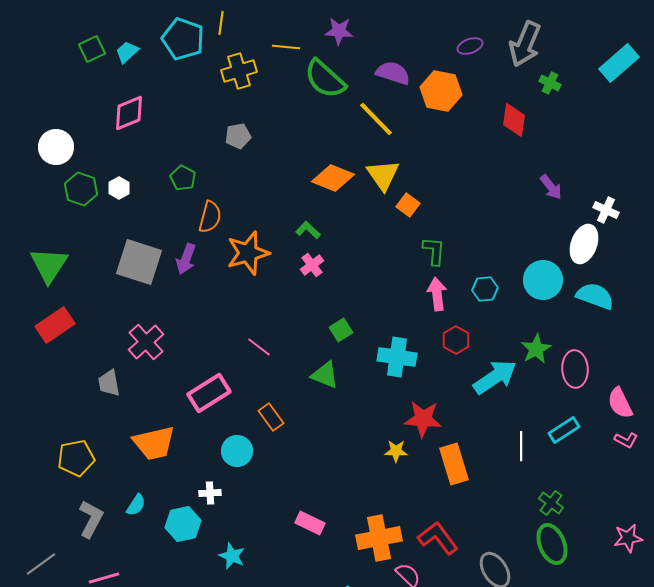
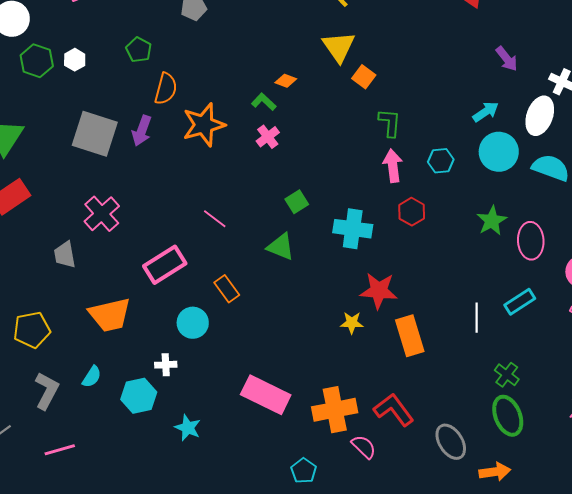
orange diamond: (333, 178) -> (286, 81), moved, size x0.5
cyan arrow: (495, 377) -> (486, 112), moved, size x0.6
pink rectangle: (310, 523) -> (266, 395), size x1.6

